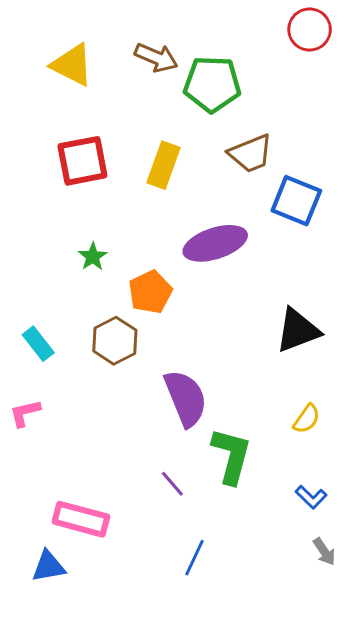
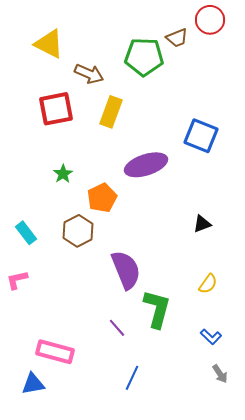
brown arrow: (156, 58) -> (89, 74), moved
brown trapezoid: (251, 153) -> (177, 38), moved, size x0.7
black triangle: (298, 330) -> (202, 224), size x0.6

